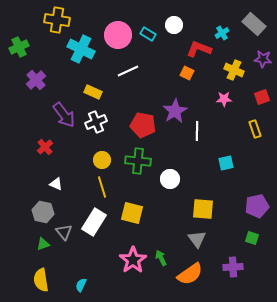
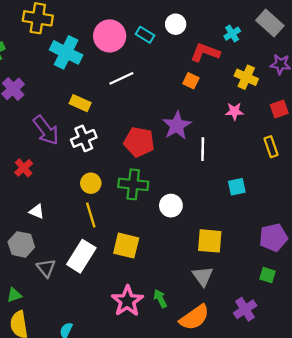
green triangle: (43, 244) -> (14, 295), moved
purple cross: (233, 267) -> (245, 309), turned -30

